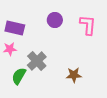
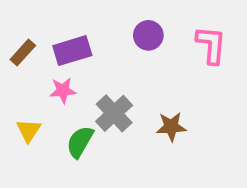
purple rectangle: (15, 28) -> (72, 51), turned -30
brown star: (74, 75) -> (171, 127), moved

